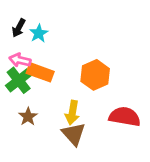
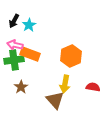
green cross: (19, 80) -> (14, 60), turned 30
yellow arrow: (72, 113) -> (65, 84), moved
red semicircle: (125, 117) -> (93, 87), size x0.6

